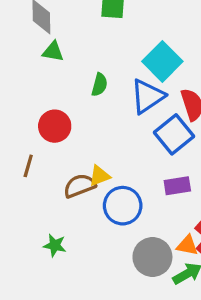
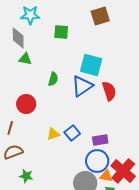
cyan square: (162, 61) -> (91, 65), turned -30
blue square: (174, 134) -> (72, 133), moved, size x0.7
brown semicircle: (80, 186) -> (13, 152), moved
blue circle: (123, 206) -> (97, 161), moved

